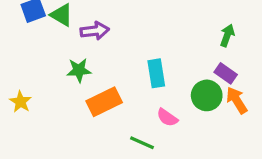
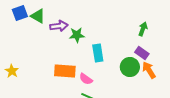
green star: (79, 70) -> (77, 35), moved
orange rectangle: (104, 102) -> (65, 71), turned 30
pink semicircle: (167, 118) -> (86, 79), moved

